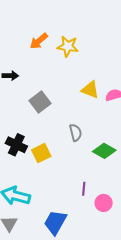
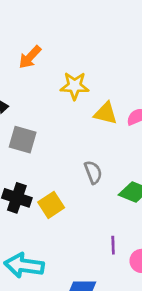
yellow star: (68, 46) -> (75, 86), moved
gray square: (40, 102) -> (23, 140), moved, turned -30

